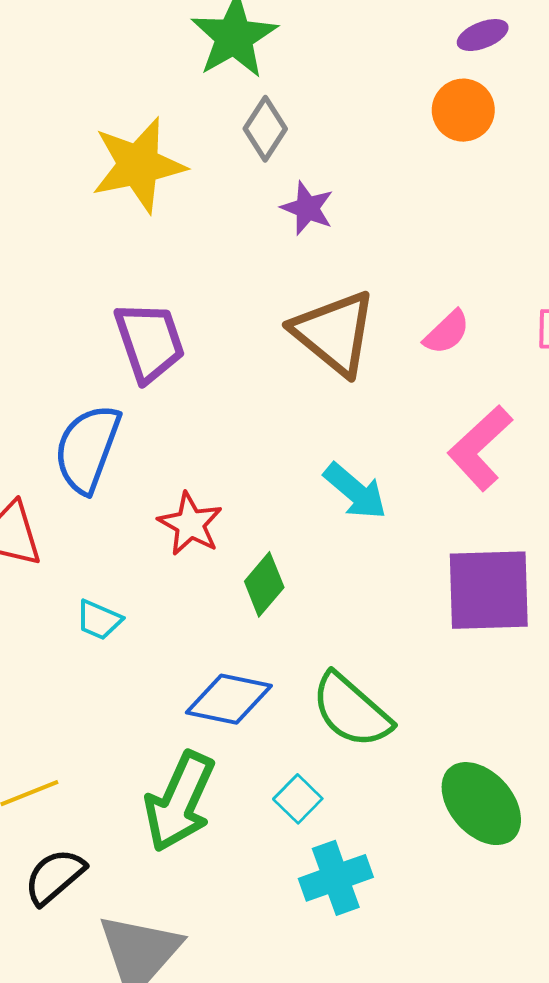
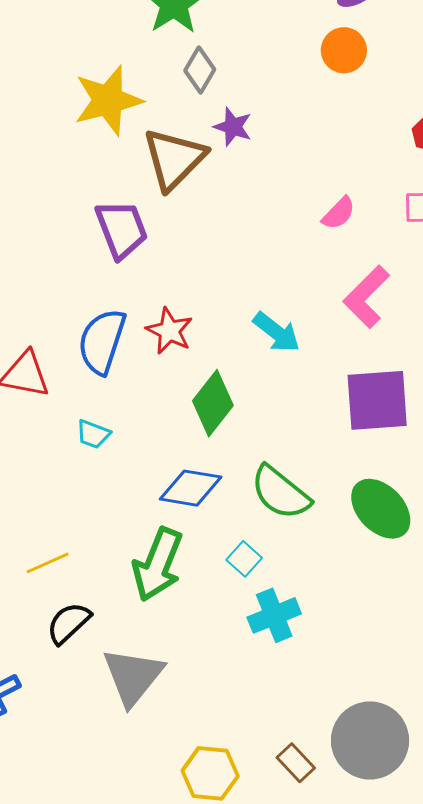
brown triangle: (334, 333) -> (174, 159), moved, turned 38
blue semicircle: (87, 449) -> (102, 341), moved
red star: (190, 524) -> (169, 331), moved
green diamond: (264, 584) -> (213, 403), size x1.4
green ellipse: (481, 804) -> (381, 509), moved

